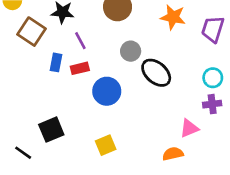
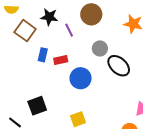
purple line: (80, 41) -> (69, 30), moved

